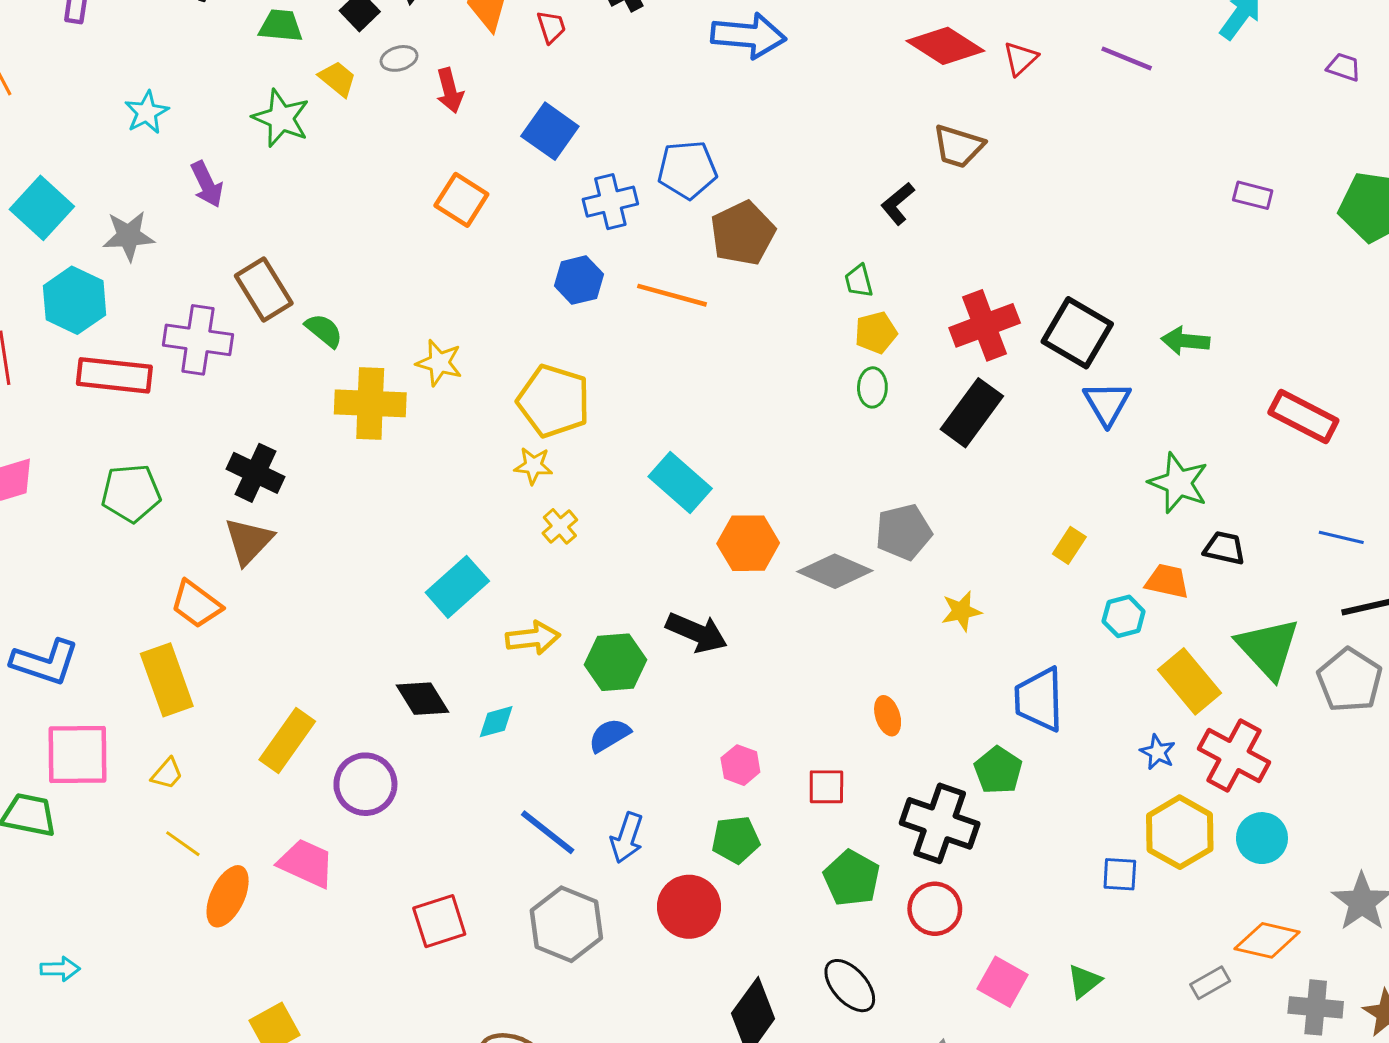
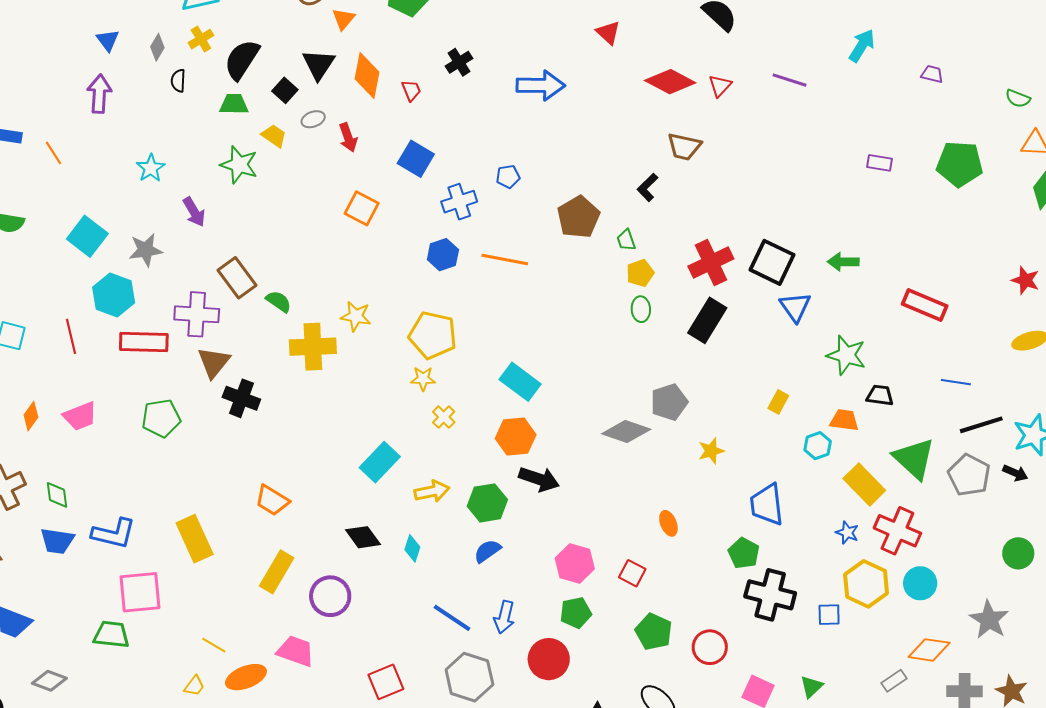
blue pentagon: (687, 170) -> (508, 177), size x0.6
brown pentagon: (743, 233) -> (579, 217), moved
brown triangle: (249, 541) -> (214, 362), moved
orange hexagon: (748, 543) -> (516, 437), moved
orange trapezoid: (196, 604) -> (272, 500), moved
cyan diamond: (496, 722) -> (412, 548), turned -52
pink hexagon: (740, 765) -> (575, 564), size x1.5
yellow trapezoid: (167, 774) -> (194, 686), moved
red square: (826, 787) -> (632, 573), turned 32
black cross: (940, 823) -> (770, 595), moved
orange ellipse: (228, 896) -> (246, 677), turned 48

